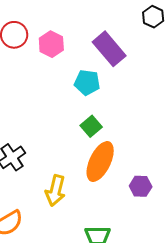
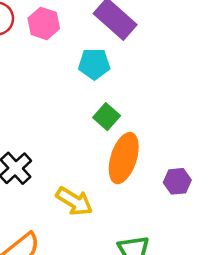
yellow arrow: (55, 191) -> (74, 201), turned -64

